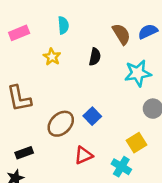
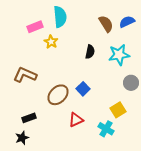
cyan semicircle: (63, 25) -> (60, 17), size x1.5
pink rectangle: (19, 33) -> (35, 27), moved
black semicircle: (95, 57) -> (90, 52), moved
brown L-shape: (19, 98) -> (25, 75), turned 125

